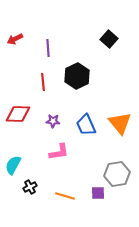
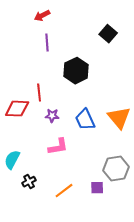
red arrow: (15, 39) -> (42, 16), moved
red line: (43, 82) -> (39, 93), moved
orange line: (65, 196) -> (64, 191), turned -54

